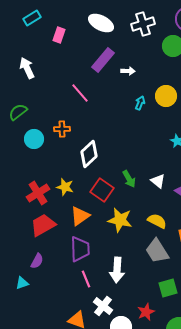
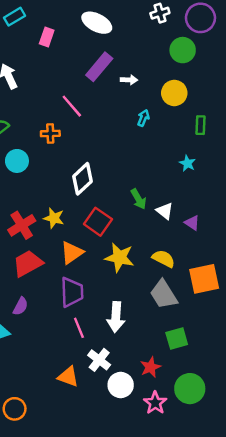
white cross: (143, 24) -> (160, 13), moved, size x0.7
yellow circle: (166, 96) -> (174, 93), moved
orange cross: (62, 129) -> (50, 134), moved
green arrow: (129, 179) -> (139, 199), moved

